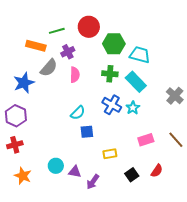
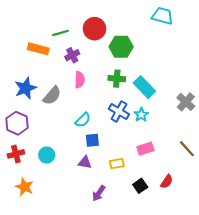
cyan trapezoid: (140, 55) -> (162, 16), moved
gray semicircle: (49, 68) -> (52, 96), moved
pink rectangle: (146, 140) -> (145, 149), moved
cyan circle: (56, 166) -> (47, 155), moved
purple triangle: (75, 172) -> (85, 162), moved

